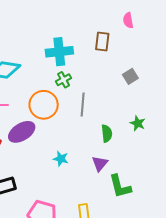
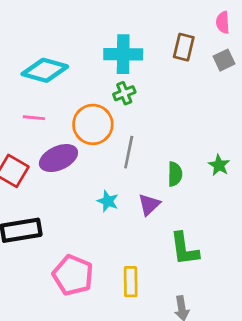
gray square: (130, 76) -> (224, 60), moved
gray line: (83, 105) -> (129, 152), moved
purple triangle: (100, 163) -> (149, 205), moved

